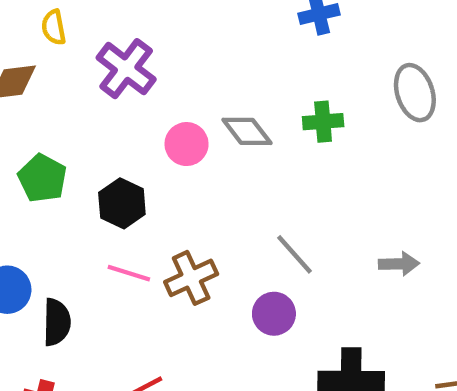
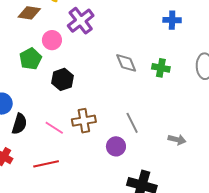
pink circle: (187, 144) -> (52, 40), moved
pink line: (129, 273) -> (54, 128), moved

